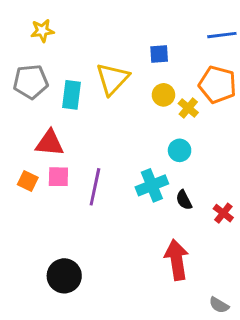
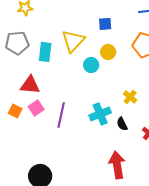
yellow cross: (188, 108) -> (130, 97), moved
cyan circle: (180, 150) -> (91, 65), moved
pink square: (58, 177) -> (36, 108), turned -35

